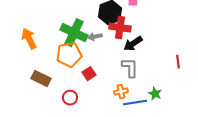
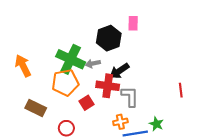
red cross: (120, 28) -> (108, 86), moved
black arrow: (133, 44) -> (119, 71), moved

